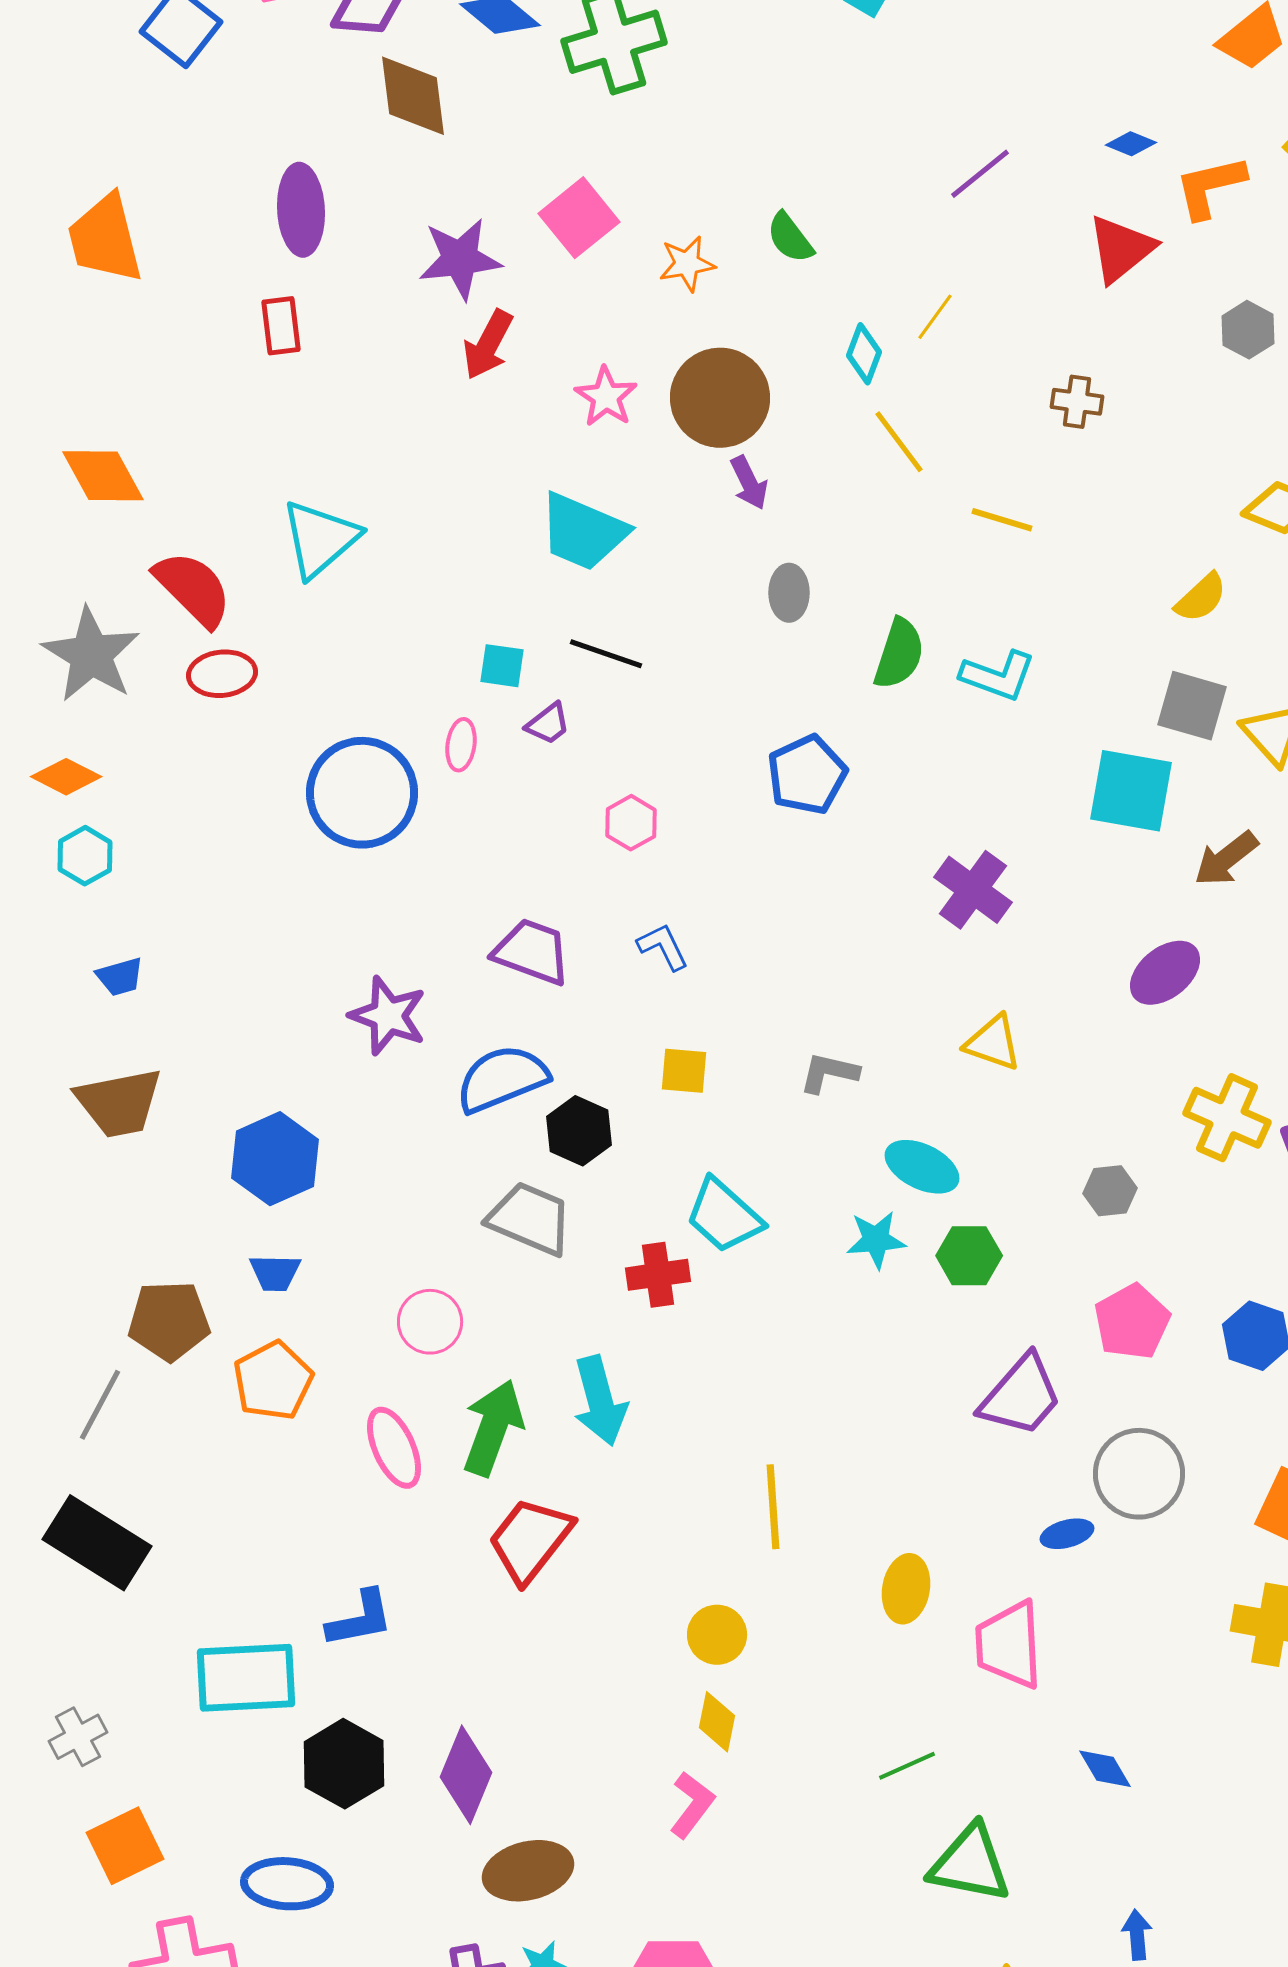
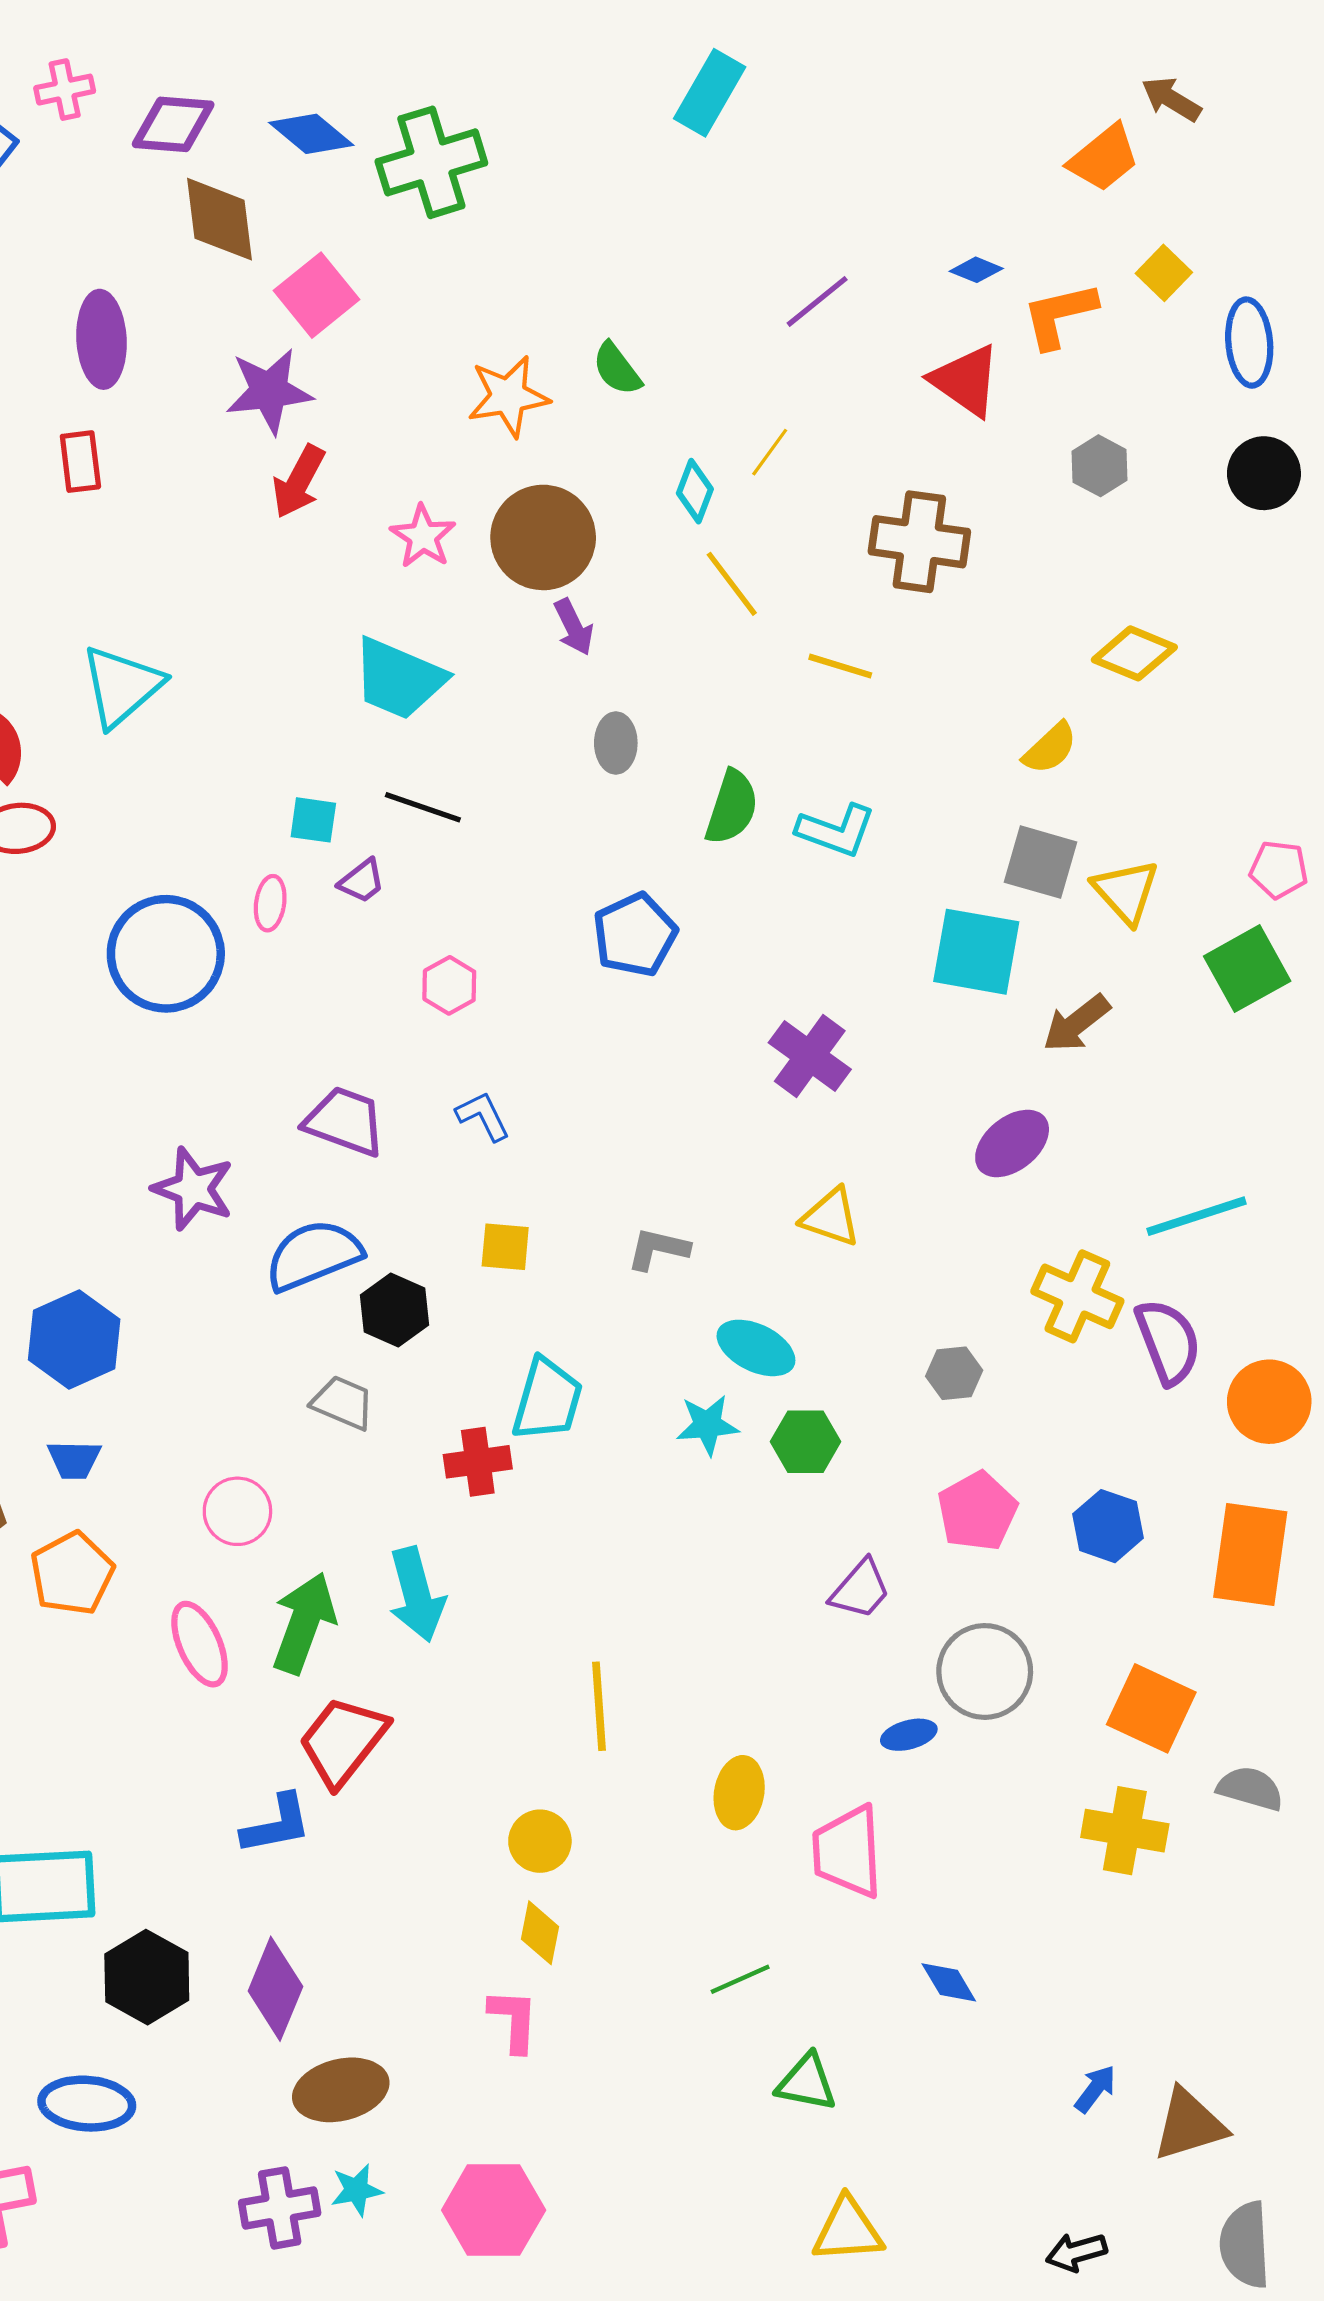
pink square: (579, 218) -> (317, 295), moved
red triangle: (1121, 249) -> (966, 380), turned -46
orange star: (687, 264) -> (508, 396), size x1.4
brown cross: (1077, 402) -> (919, 542), size x1.8
cyan trapezoid: (724, 1216) -> (547, 1400), turned -116
gray trapezoid: (530, 1219) -> (343, 1403), size x0.7
purple trapezoid: (1021, 1396) -> (860, 1589), size x0.7
blue L-shape: (360, 1619) -> (276, 1824), moved
pink L-shape: (692, 1805) -> (514, 2020), turned -34
green triangle: (970, 1864) -> (807, 2083), size x0.7
blue arrow: (1137, 1935) -> (1095, 2089), moved, turned 42

